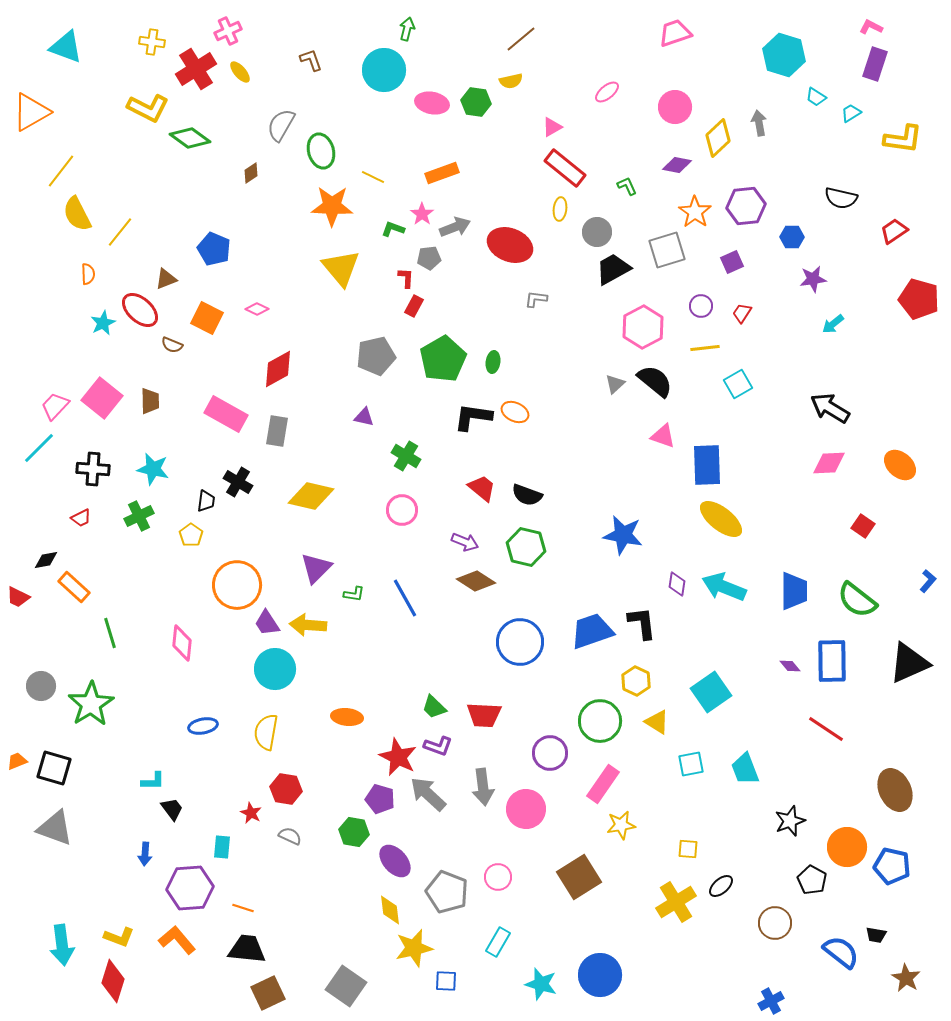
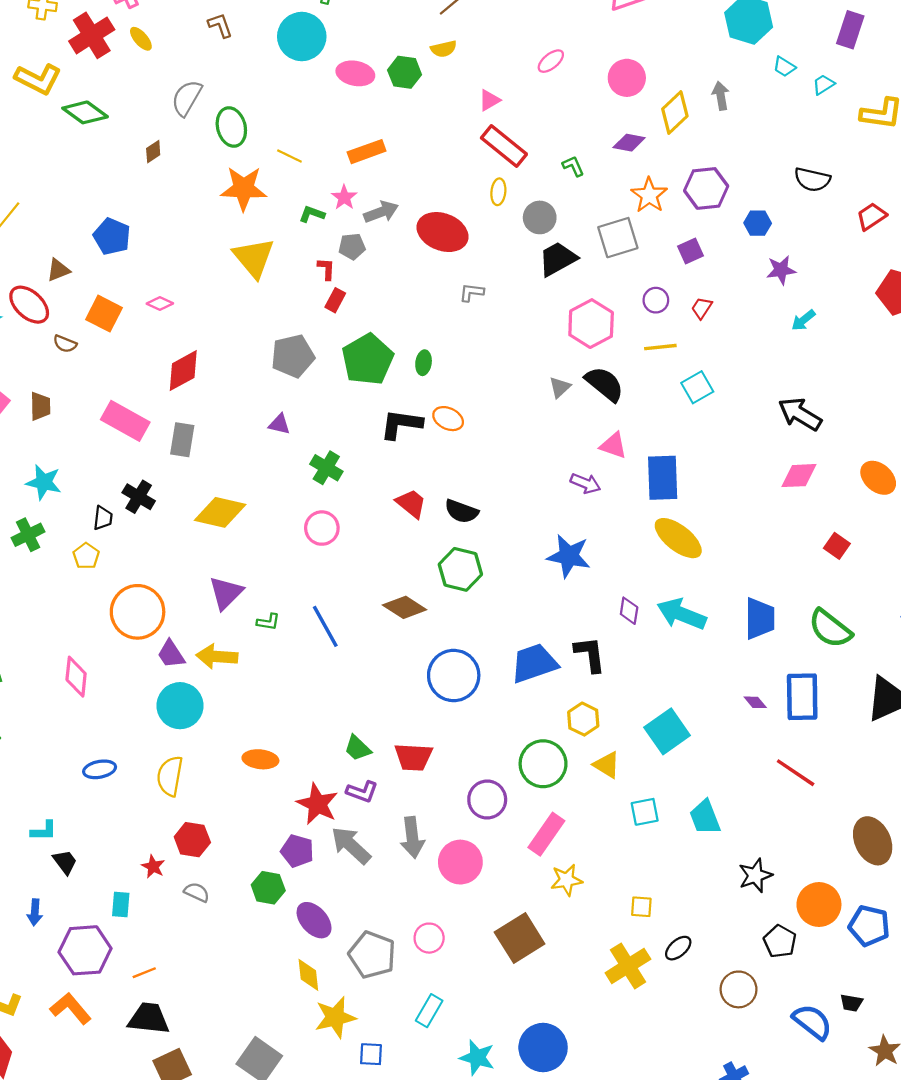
purple arrow: (465, 542) -> (585, 483), moved
orange line: (243, 908) -> (144, 973), turned -40

